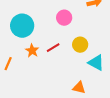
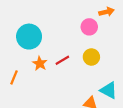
pink circle: (64, 18) -> (89, 27), moved
cyan triangle: (96, 63) -> (109, 90), moved

